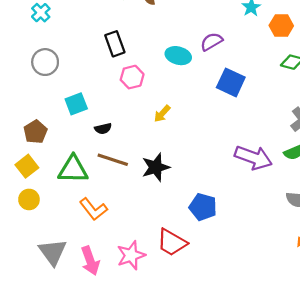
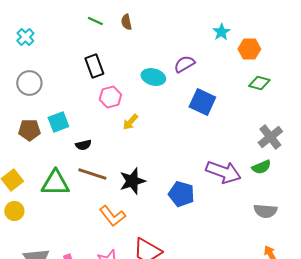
yellow arrow: (162, 114) -> (130, 122), moved
brown pentagon: (35, 132) -> (29, 130), moved, turned 30
blue pentagon: (203, 207) -> (181, 194), moved
orange L-shape: (93, 209) -> (112, 216), moved

